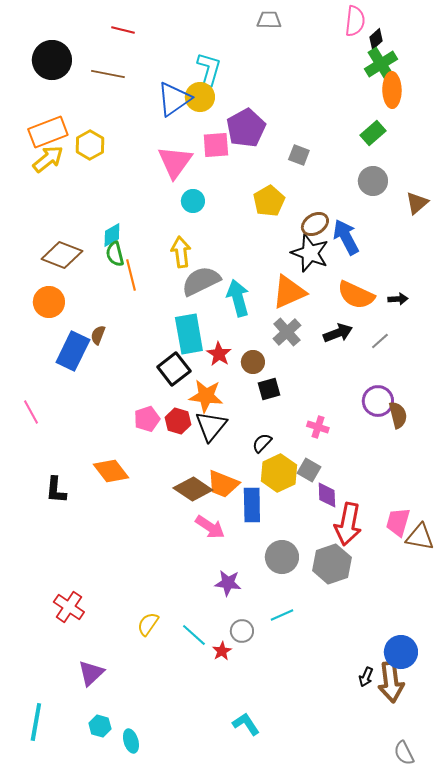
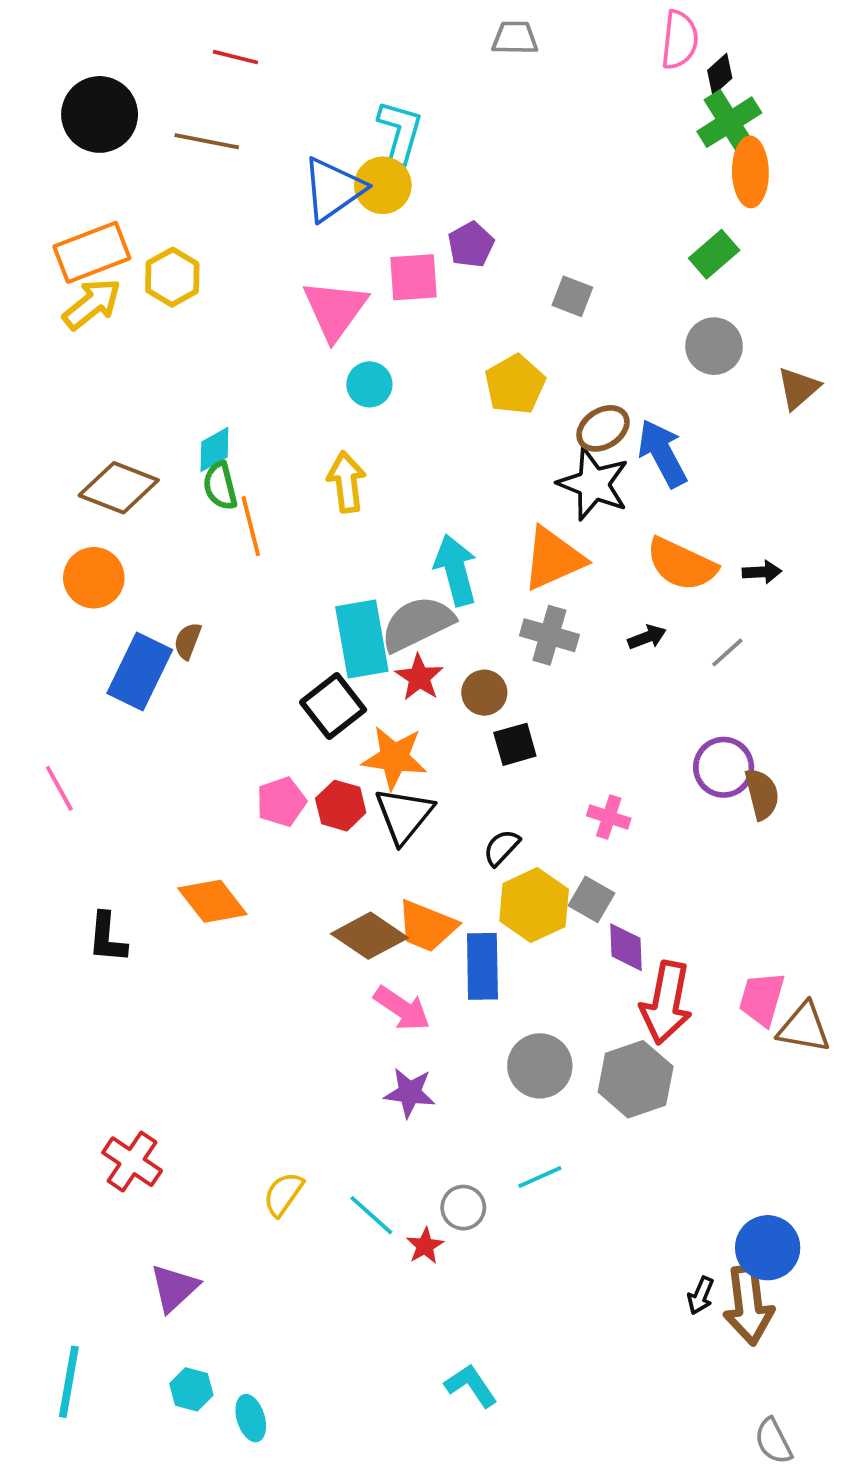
purple pentagon: (246, 128) -> (471, 245), size x0.6
gray semicircle: (201, 281) -> (417, 624), moved
gray cross: (287, 332) -> (549, 635), turned -32
black arrow: (338, 333) -> (647, 637), size x0.7
purple star: (228, 583) -> (410, 1093), moved

